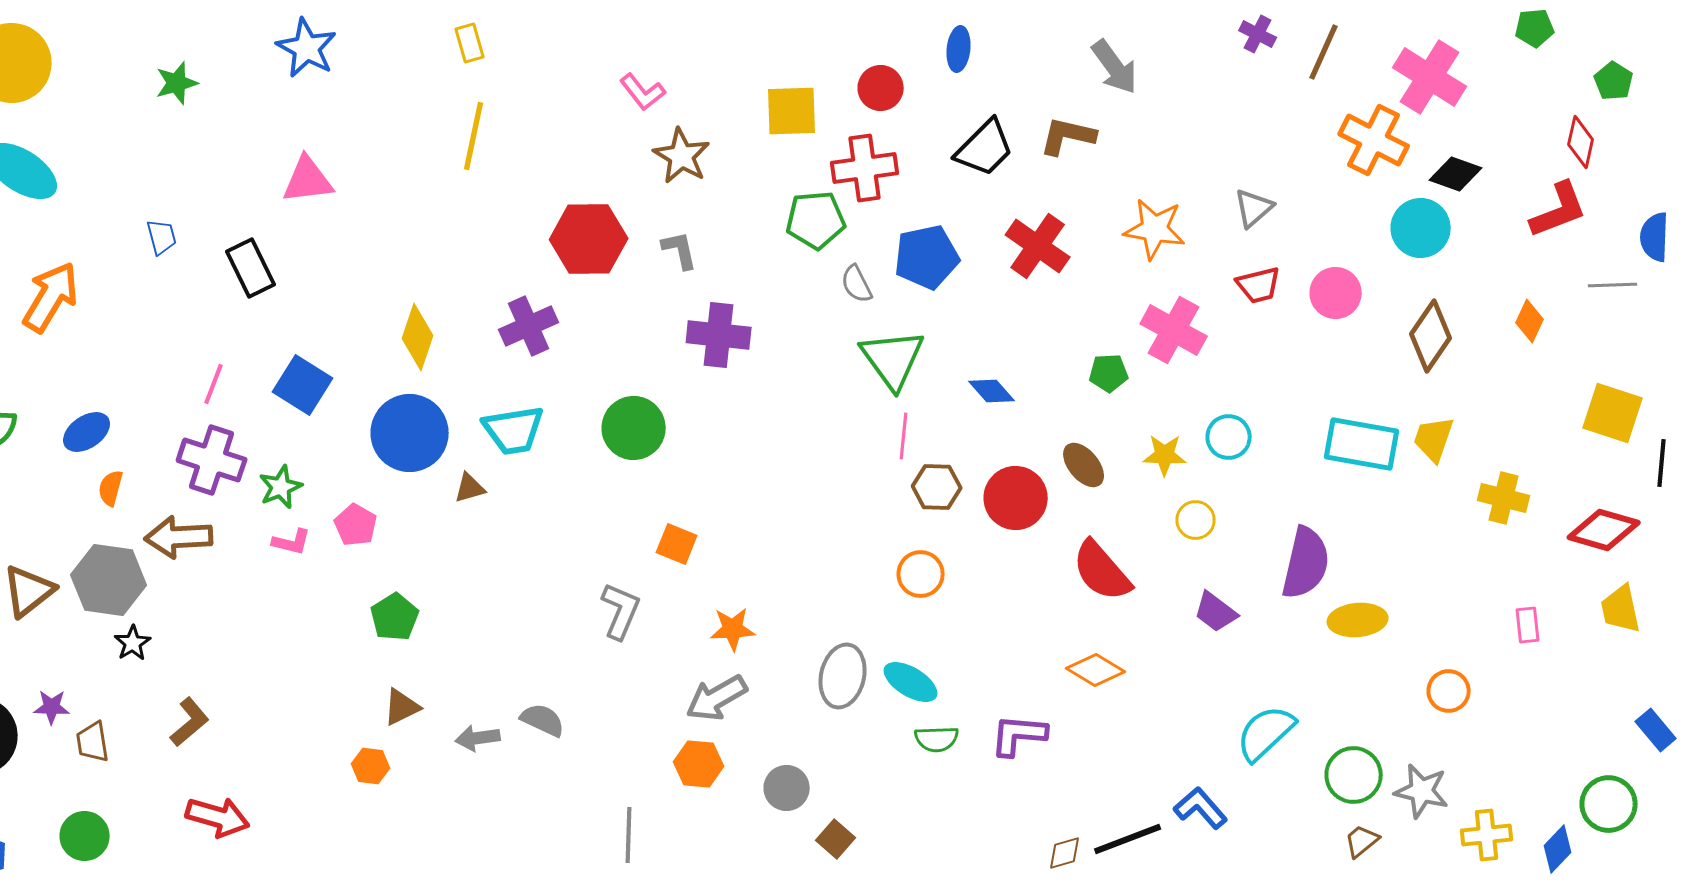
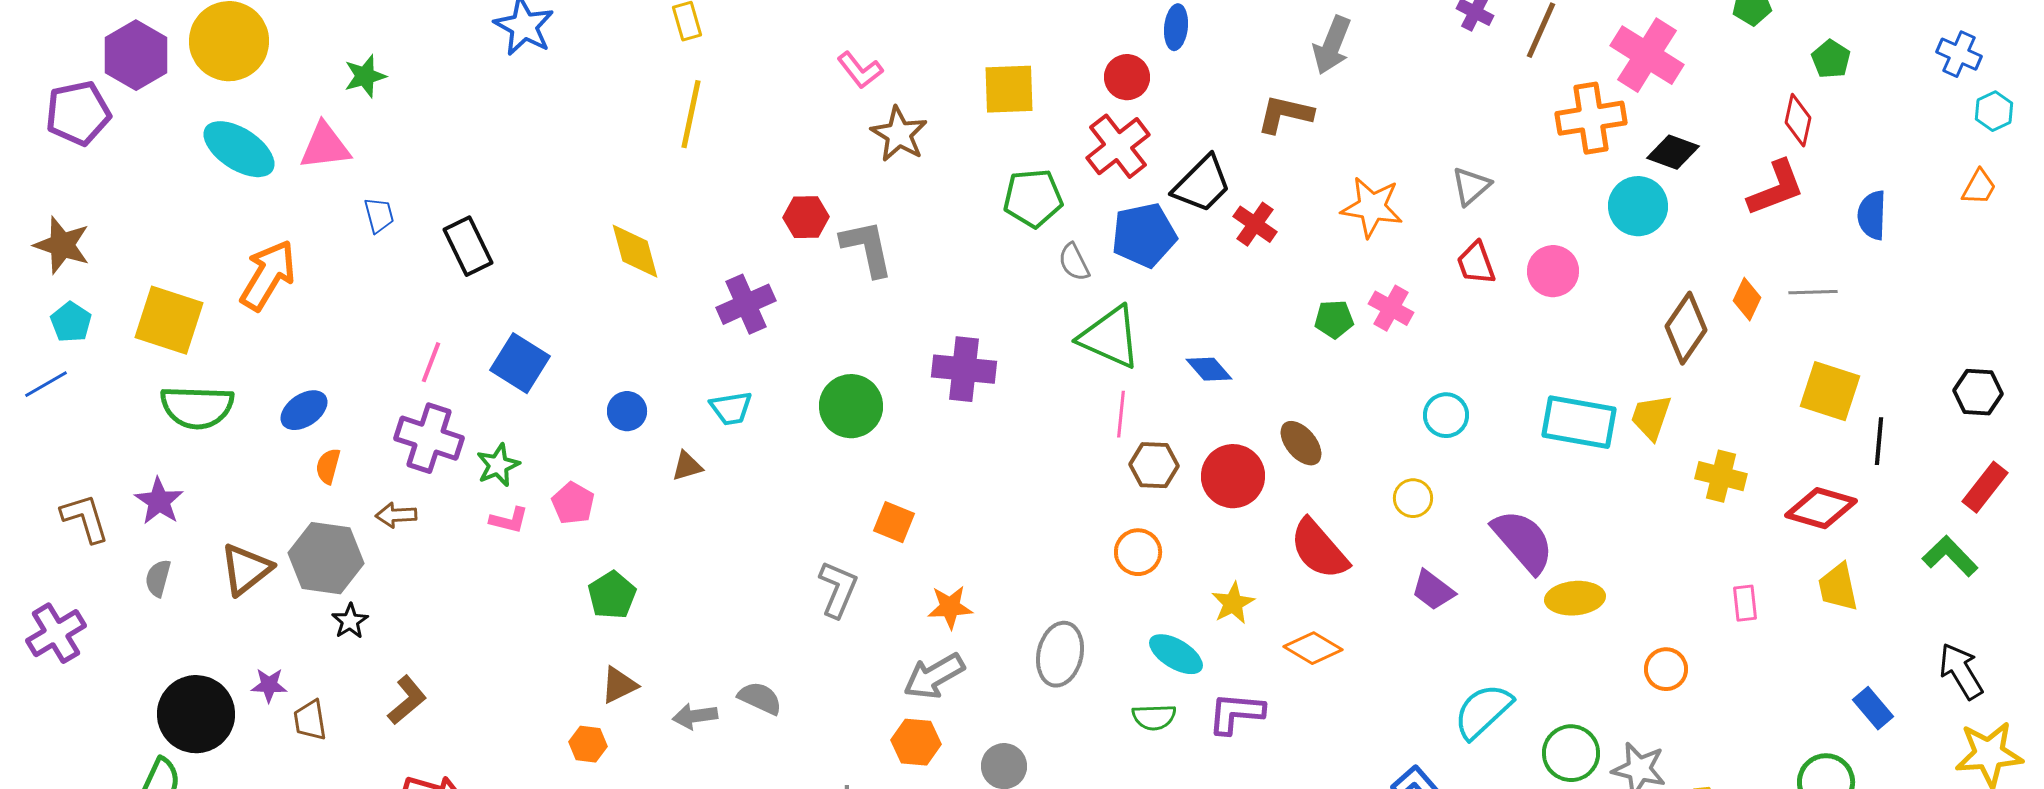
gray arrow: (1115, 67) -> (1332, 45), turned 58
green star: (177, 83) -> (365, 76), moved
red circle: (881, 88) -> (1127, 77), moved
orange cross: (1374, 140) -> (1591, 118), turned -36
black trapezoid: (985, 148) -> (1202, 184), moved
red cross: (865, 168) -> (1118, 146), moved, turned -30
pink triangle: (308, 180) -> (325, 146), moved
red hexagon: (589, 239) -> (806, 217), size x0.6
red cross: (1038, 246) -> (1255, 224), size x0.7
gray L-shape: (680, 250) -> (867, 248), moved, size x1.5
red trapezoid: (1259, 285) -> (1476, 263), turned 84
gray line: (1613, 285) -> (1813, 292), moved
pink cross: (1174, 330) -> (1391, 308), size x0.7
purple cross: (719, 335) -> (964, 369), moved
brown diamond: (1431, 336) -> (1686, 328), moved
yellow diamond: (418, 337) -> (635, 251), moved, turned -34
green triangle: (893, 359) -> (1110, 337), turned -30
green pentagon: (1109, 373) -> (1334, 319), moved
cyan trapezoid: (514, 430) -> (731, 408), size x0.7
blue circle: (410, 433) -> (627, 411), size x0.5
yellow star: (1165, 455) -> (1233, 603), moved, turned -30
brown arrow: (179, 537) -> (396, 515), size x0.6
purple semicircle: (1306, 563) -> (1523, 541), turned -54
cyan ellipse: (911, 682) -> (1176, 654), moved

